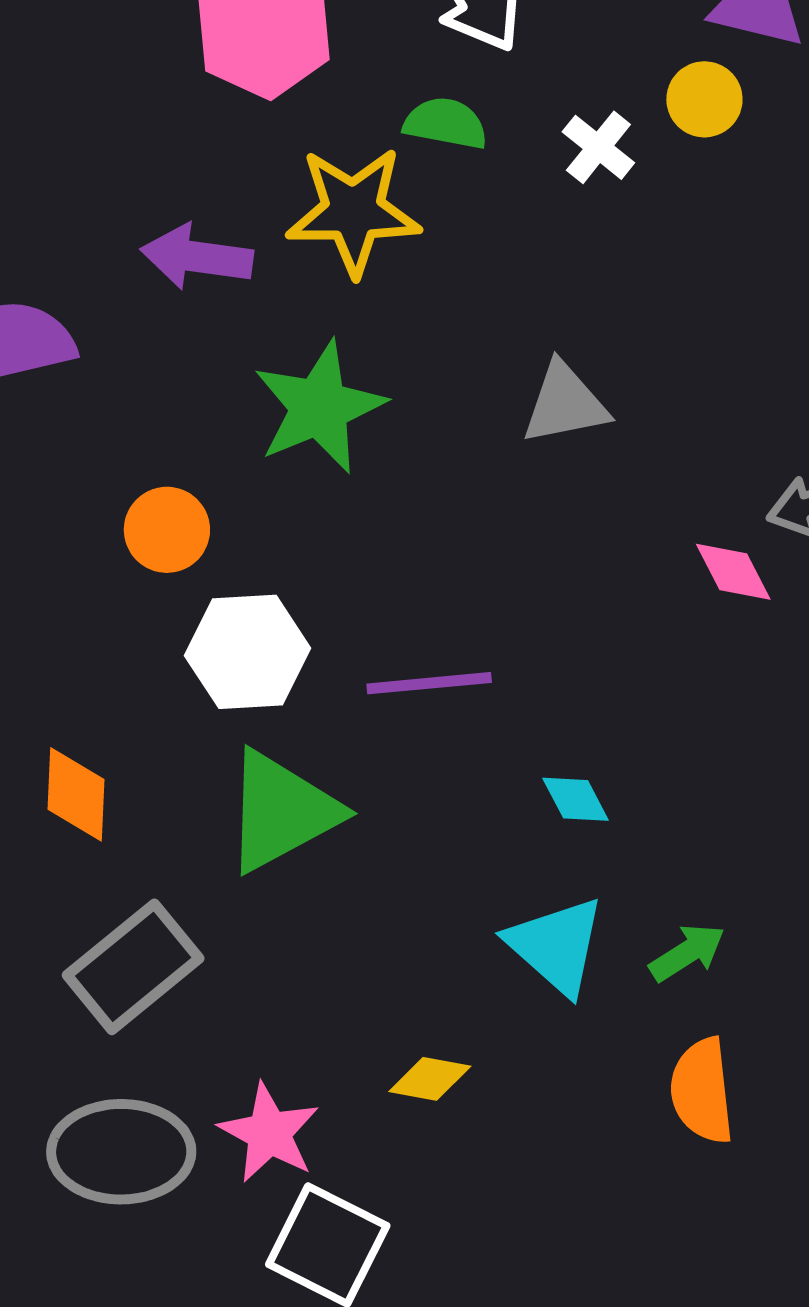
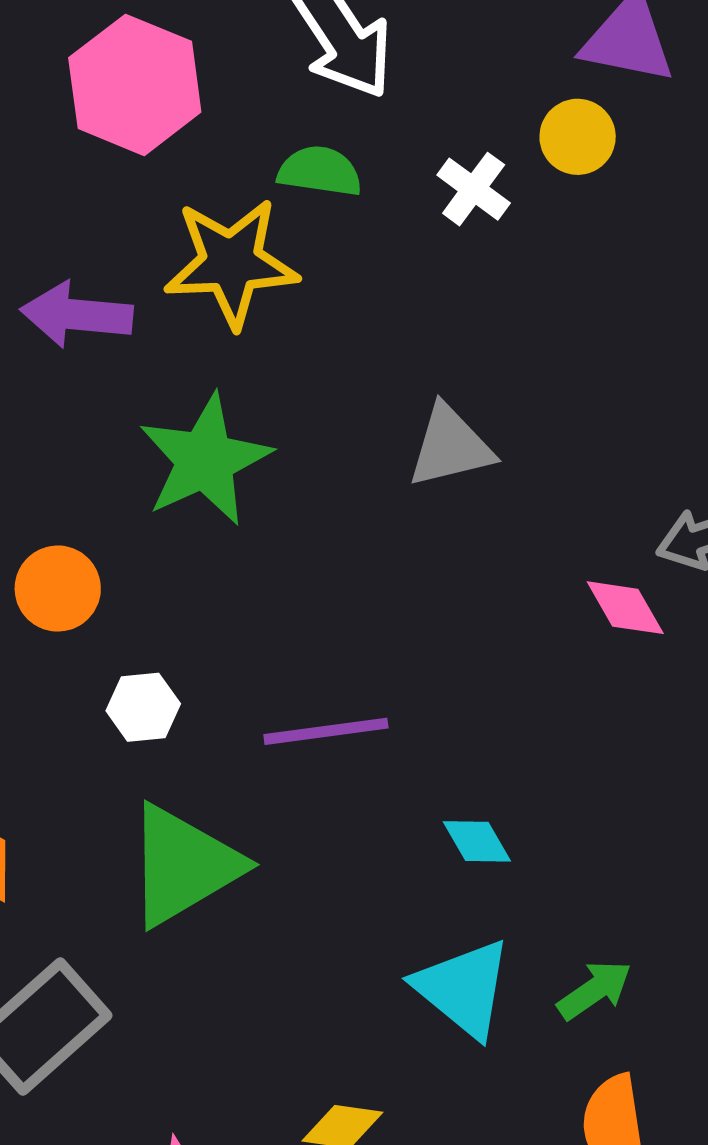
white hexagon: (248, 652) -> (143, 707), size x0.6

